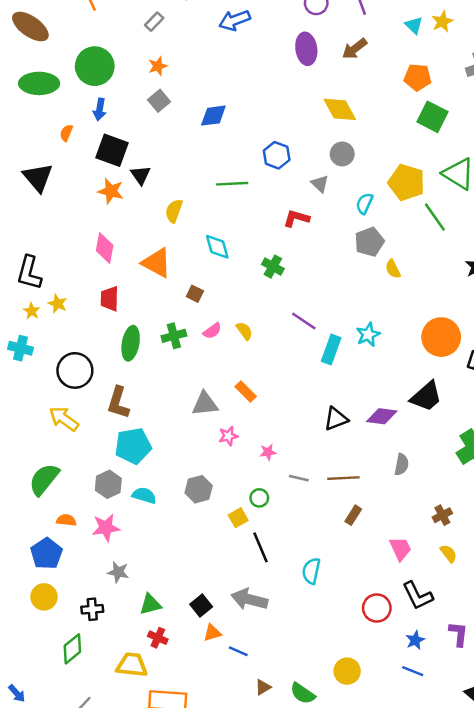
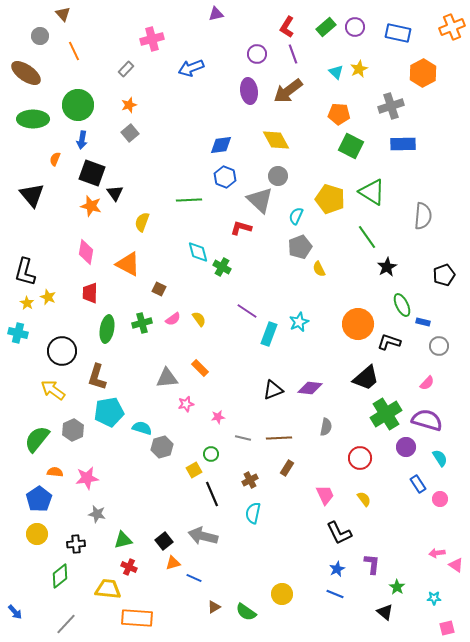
brown arrow: (355, 49) -> (288, 91), size x1.4
blue diamond: (213, 116) -> (221, 145), moved
gray triangle: (320, 184) -> (260, 200), size x1.8
green line: (435, 217) -> (367, 237), moved
cyan diamond: (217, 247) -> (198, 252), moved
black trapezoid: (426, 396) -> (366, 378), moved
gray hexagon: (108, 484) -> (73, 430), moved
cyan semicircle: (144, 495) -> (142, 428), moved
brown cross: (442, 515) -> (250, 480), moved
red circle: (377, 608) -> (360, 458), moved

